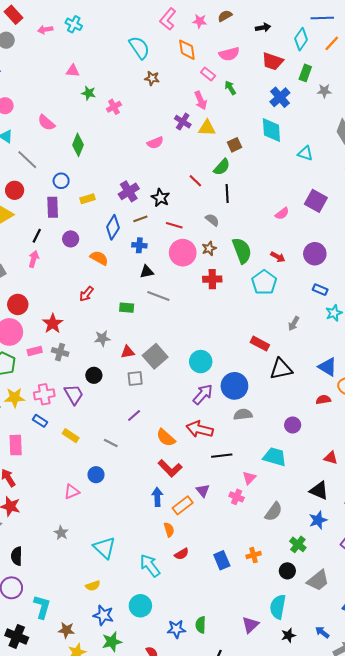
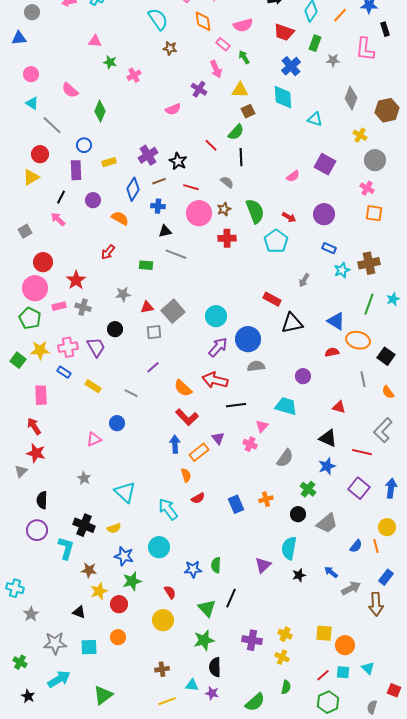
yellow triangle: (207, 128) -> (240, 90), moved
pink arrow: (34, 259) -> (58, 219), turned -63
black cross: (17, 636) -> (84, 525), moved

